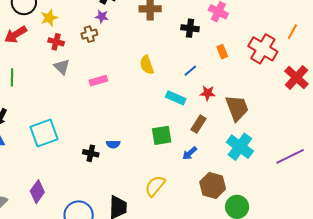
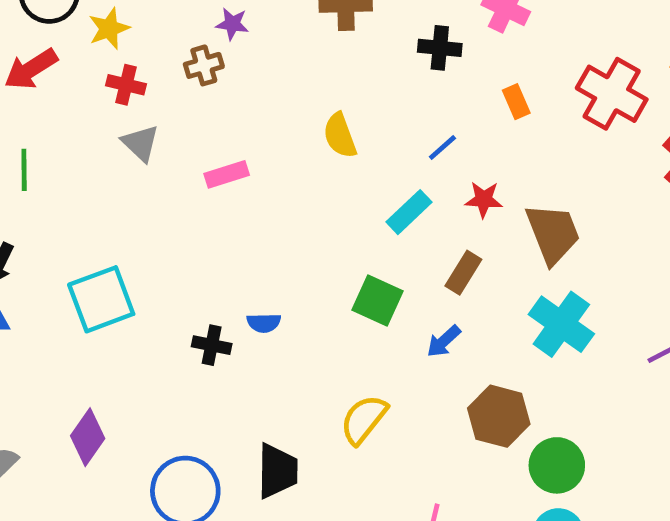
cyan rectangle: (176, 98) -> (409, 212), turned -66
green square: (162, 135) -> (377, 301), turned 35

